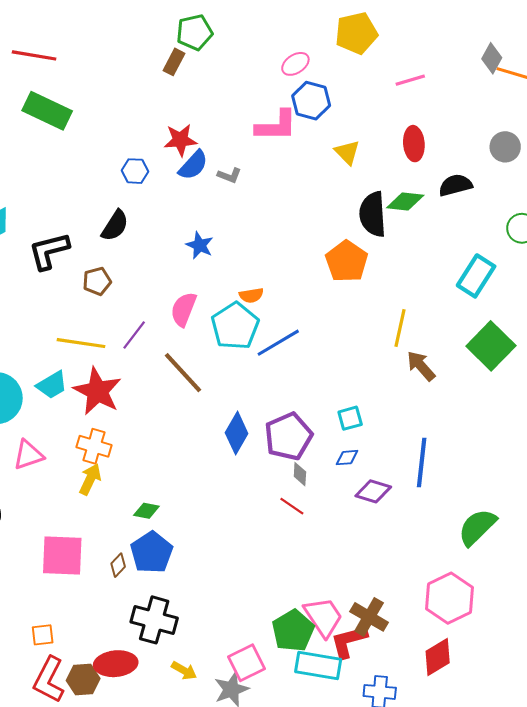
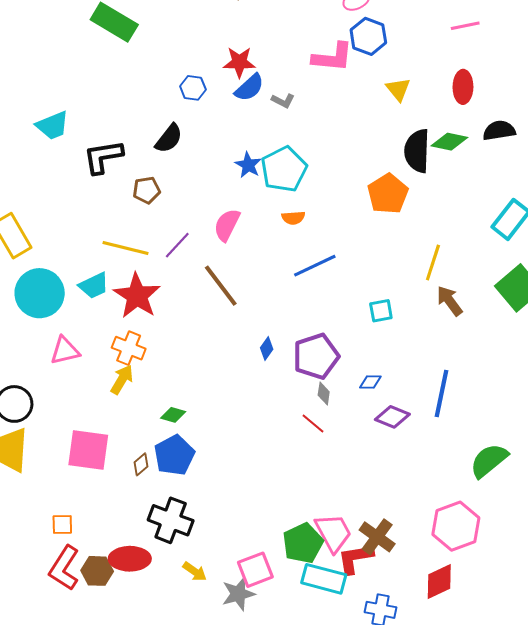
cyan pentagon: (235, 326) -> (284, 169), moved
cyan square: (350, 418) -> (381, 311), moved
blue diamond: (237, 433) -> (267, 348), size x0.6

